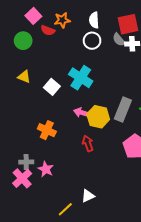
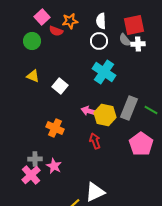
cyan cross: (81, 78) -> (104, 72), moved
white triangle: (88, 196) -> (95, 192), size x1.5

